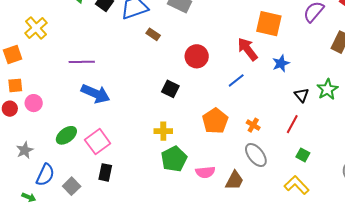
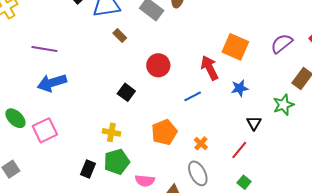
green star: (327, 89) -> (283, 105), moved
blue arrow: (95, 94) -> (52, 83), turned 128
green ellipse: (66, 135) -> (15, 118), turned 70
black rectangle: (105, 172) -> (88, 169), moved

